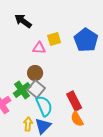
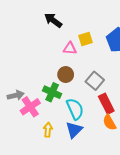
gray square: (36, 89) -> (95, 81), moved
green cross: (22, 90) -> (52, 92), turned -30
yellow arrow: (28, 124) -> (48, 130), moved

